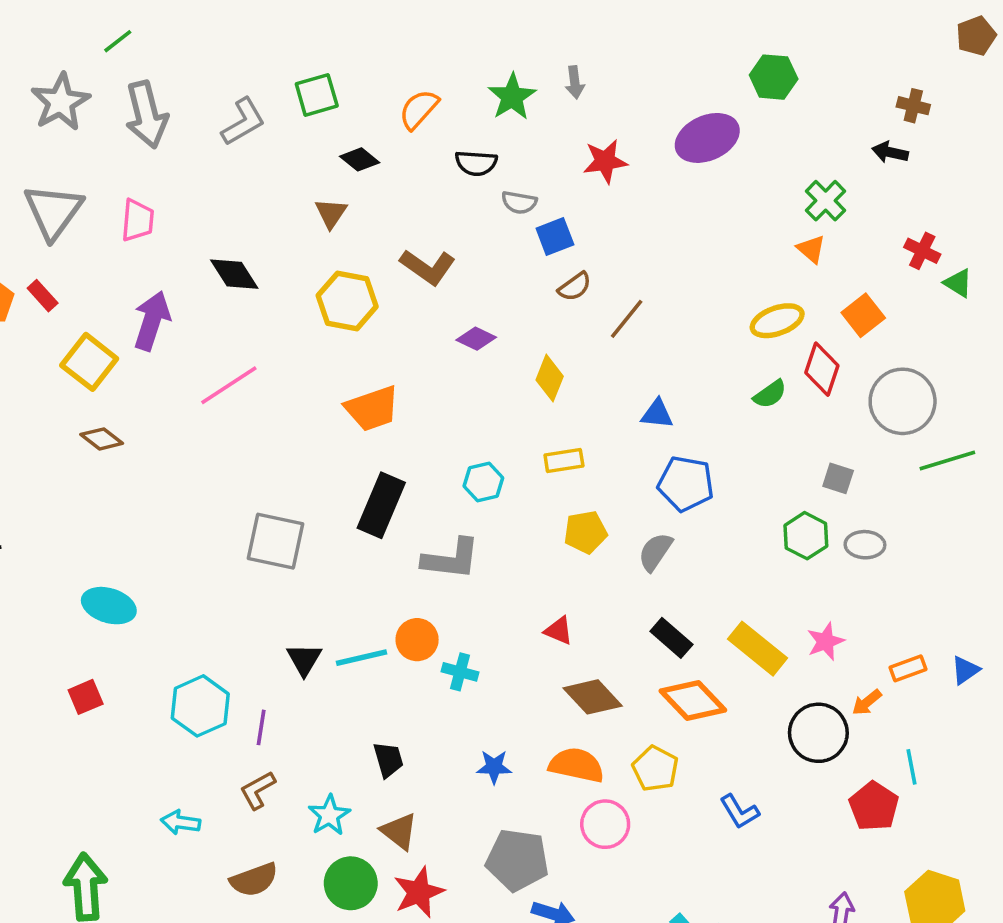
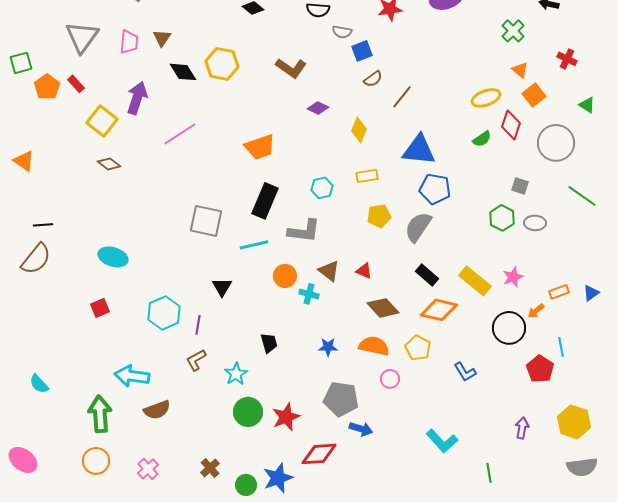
brown triangle: (331, 213) -> (162, 38), moved
orange triangle: (811, 249) -> (520, 70), moved
green triangle: (958, 283) -> (587, 105), moved
yellow hexagon: (347, 301) -> (222, 64), moved
blue triangle: (657, 414) -> (419, 150), size x1.8
green line: (947, 460) -> (582, 196), moved, turned 52
gray semicircle: (655, 552) -> (418, 227), size x1.4
cyan line: (361, 658) -> (254, 245), moved
orange diamond: (693, 701) -> (439, 310), turned -33
cyan arrow: (181, 822) -> (132, 376), moved, size x1.6
pink circle: (605, 824) -> (390, 379), size x0.7
brown triangle: (399, 831) -> (329, 271), moved
brown semicircle: (254, 880) -> (157, 410), moved

